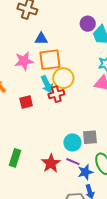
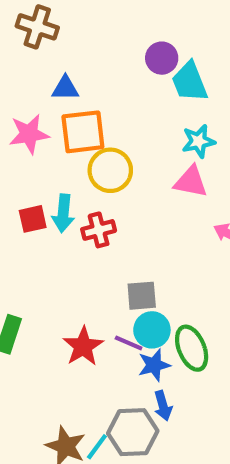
cyan arrow: (47, 84) -> (63, 213), moved, turned 30
red cross: (56, 94) -> (99, 230), moved
gray square: (90, 137) -> (142, 296), moved
cyan circle: (72, 142) -> (152, 330), moved

